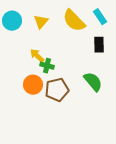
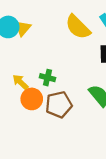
yellow triangle: (41, 22) -> (23, 28), moved
yellow arrow: (37, 56) -> (20, 82), moved

